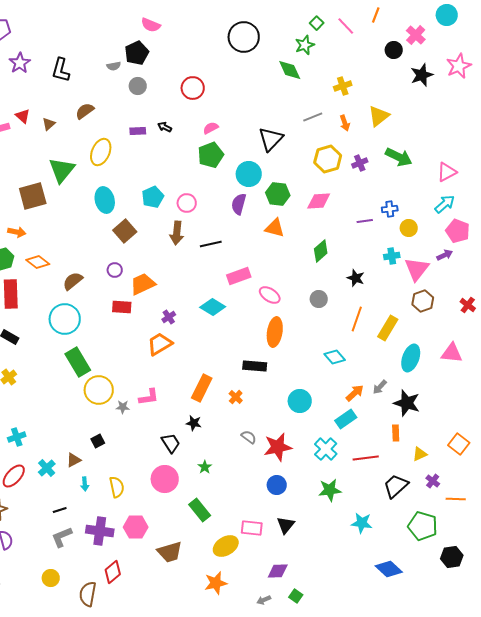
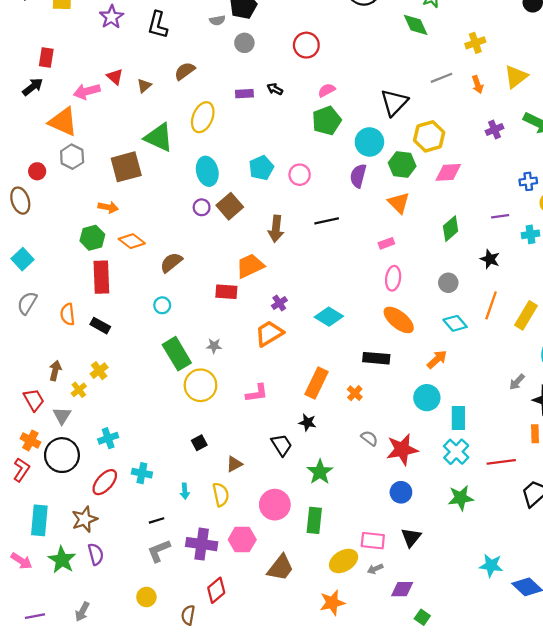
yellow hexagon: (328, 159) -> (429, 136), moved
green triangle: (62, 170) -> (159, 137), turned -44
purple line: (365, 221) -> (500, 216), moved
orange triangle: (275, 228) -> (399, 203), turned 30
brown arrow: (177, 233) -> (276, 229), moved
purple circle: (115, 270) -> (202, 207), moved
pink rectangle: (239, 276) -> (386, 243), moved, size x0.6
pink ellipse: (270, 295) -> (393, 278), turned 65
cyan diamond: (213, 307) -> (329, 317), moved
cyan circle: (65, 319) -> (162, 305), size x0.5
orange ellipse: (275, 332) -> (399, 320), turned -60
cyan diamond: (335, 357) -> (455, 323), moved
orange arrow: (355, 393) -> (437, 359), moved
gray star: (123, 407) -> (214, 346), moved
cyan rectangle: (346, 419) -> (458, 418), moved, turned -55
brown triangle: (74, 460) -> (234, 464), moved
green star: (205, 467) -> (320, 472), size x1.6
cyan cross: (47, 468) -> (142, 473), turned -36
pink circle: (165, 479) -> (275, 505), moved
green rectangle: (200, 510) -> (314, 520), turned 45
cyan star: (362, 523) -> (491, 565), moved
brown trapezoid: (170, 552) -> (280, 568), turned -36
brown semicircle: (88, 594) -> (188, 615), size x0.7
gray arrow: (264, 600) -> (375, 569), moved

